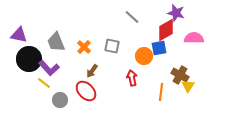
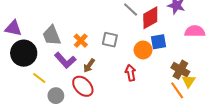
red diamond: (166, 30) -> (150, 18), moved
purple L-shape: (49, 68) -> (65, 60), moved
orange line: (161, 92) -> (177, 90), moved, turned -42

